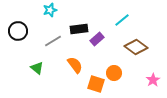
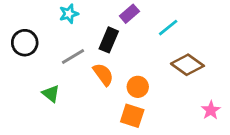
black rectangle: (79, 29) -> (109, 40), turned -60
purple rectangle: (97, 39) -> (129, 14), moved
orange semicircle: (75, 65) -> (103, 74), moved
orange circle: (114, 73) -> (138, 87), moved

